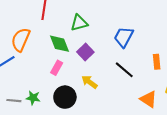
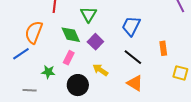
green triangle: (79, 23) -> (89, 14), turned -42
green star: (33, 98) -> (48, 72), moved
orange triangle: (148, 99) -> (135, 83), moved

